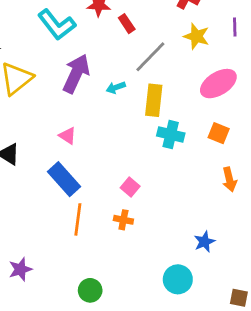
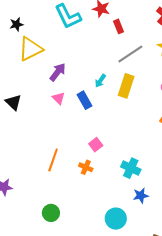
purple arrow: (76, 74) -> (58, 72), moved, size x0.7
cyan arrow: (116, 87) -> (100, 81), moved, turned -48
cyan cross: (171, 134) -> (131, 168), moved
blue rectangle: (64, 179) -> (84, 100), moved, size x0.7

